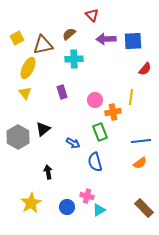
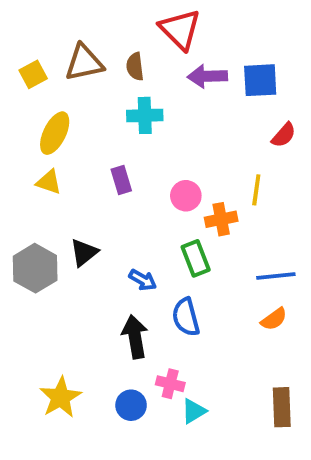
red triangle: (92, 15) -> (180, 29), size x1.6
brown semicircle: (69, 34) -> (135, 67), turned -56
brown triangle: (43, 45) -> (84, 63), moved
yellow triangle: (25, 93) -> (49, 182), turned -32
black arrow: (48, 172) -> (135, 337), moved, size x1.5
brown rectangle: (144, 208) -> (282, 407), turned 42

